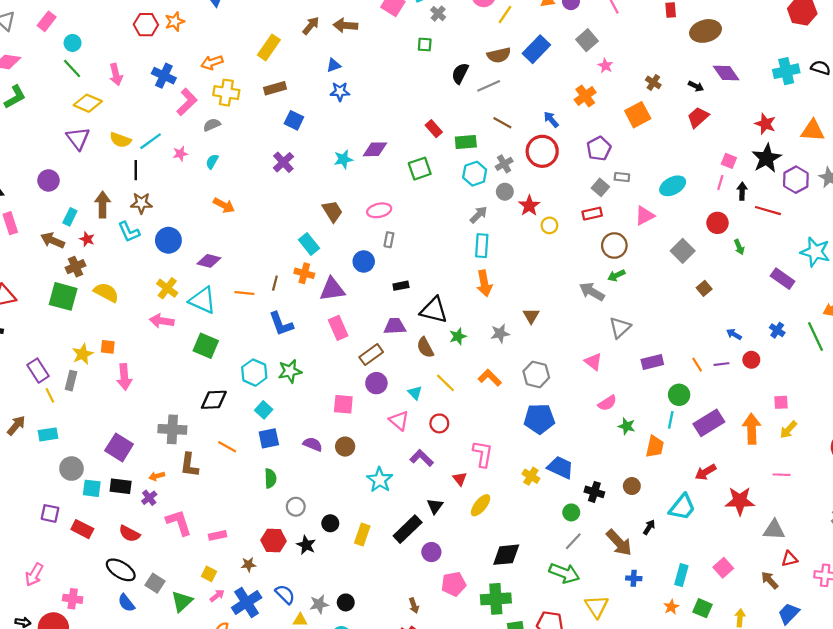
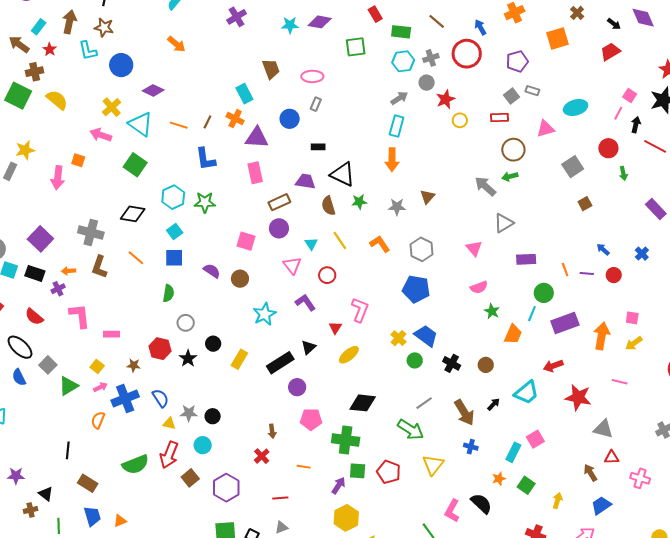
orange square: (108, 347) -> (78, 160), moved
green circle: (571, 512) -> (415, 360), moved
pink square: (723, 568) -> (535, 439), moved

